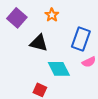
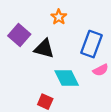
purple square: (17, 18) -> (19, 35), moved

